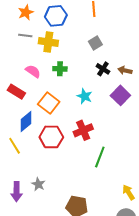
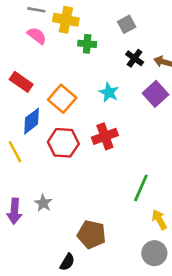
green cross: (60, 69) -> (87, 44), moved
pink semicircle: (33, 71) -> (37, 36), moved
green line: (100, 157) -> (141, 188), moved

